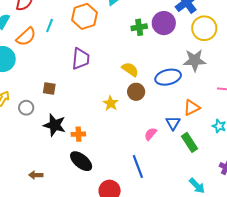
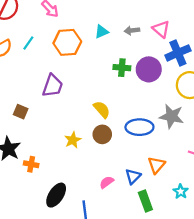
brown square: (49, 88) -> (21, 112), moved
orange triangle: (192, 108) -> (156, 165), turned -36
black ellipse: (81, 161) -> (56, 195), moved, turned 70

